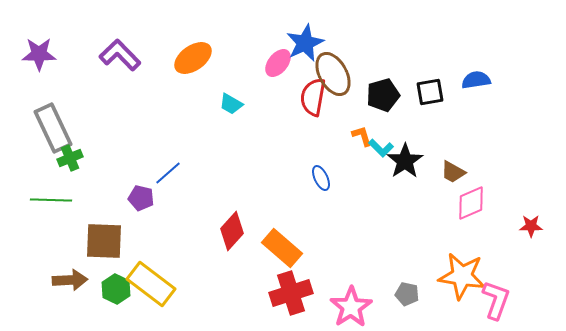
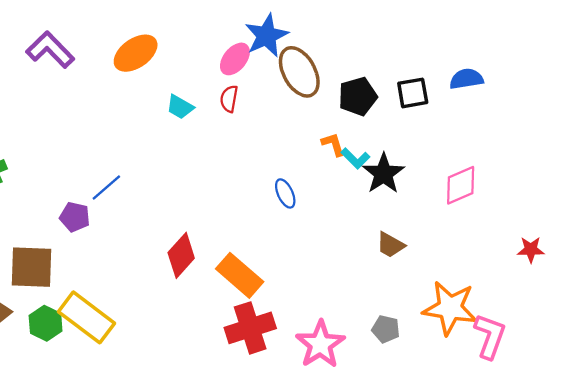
red semicircle: (313, 97) -> (229, 99), moved, size x0.6
brown trapezoid: (453, 172) -> (390, 245), moved
pink diamond: (471, 203) -> (461, 185), moved

